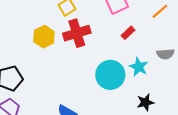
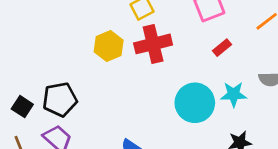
cyan star: (139, 67) -> (234, 94), turned -30

